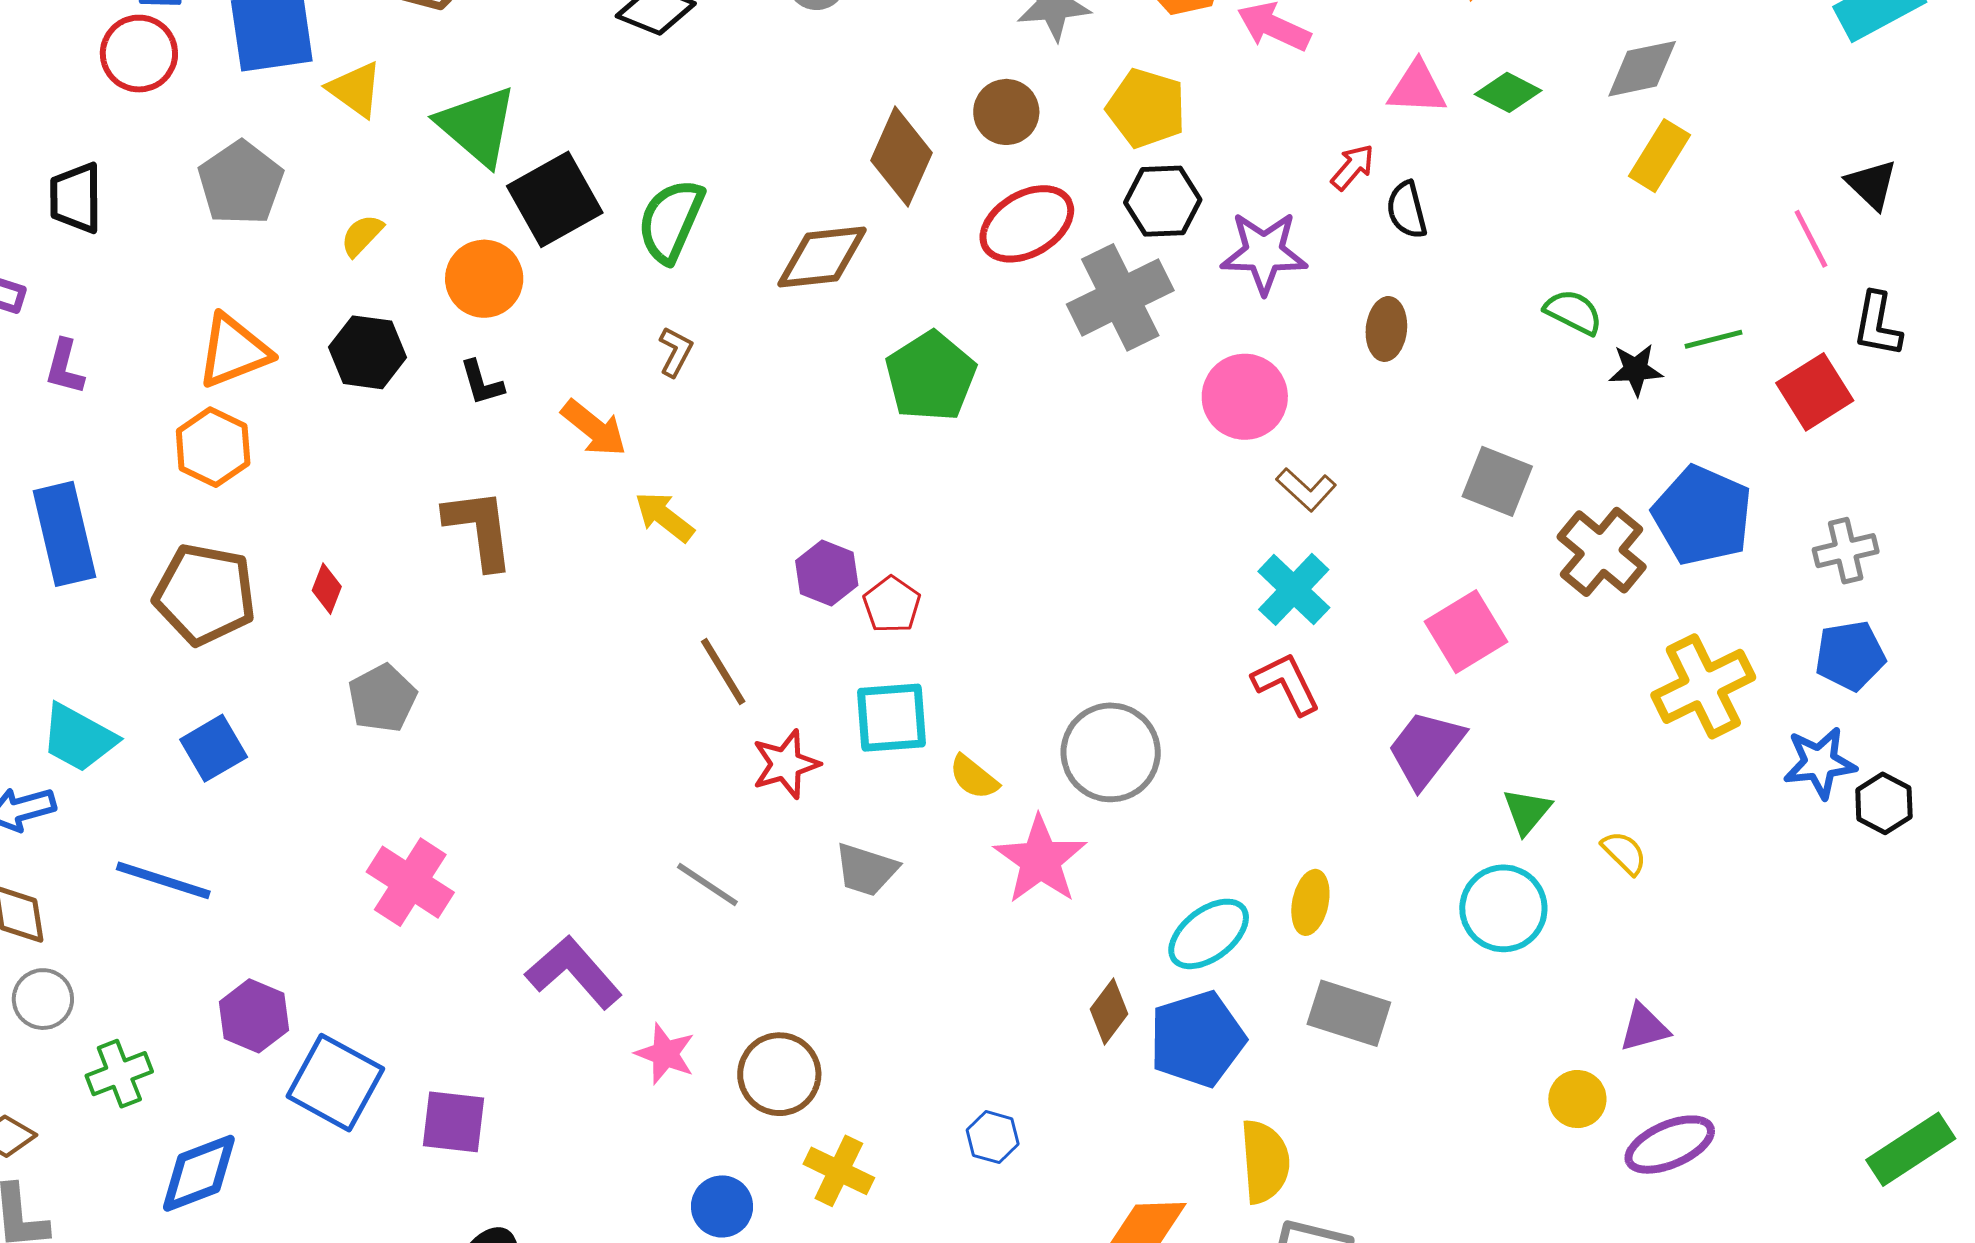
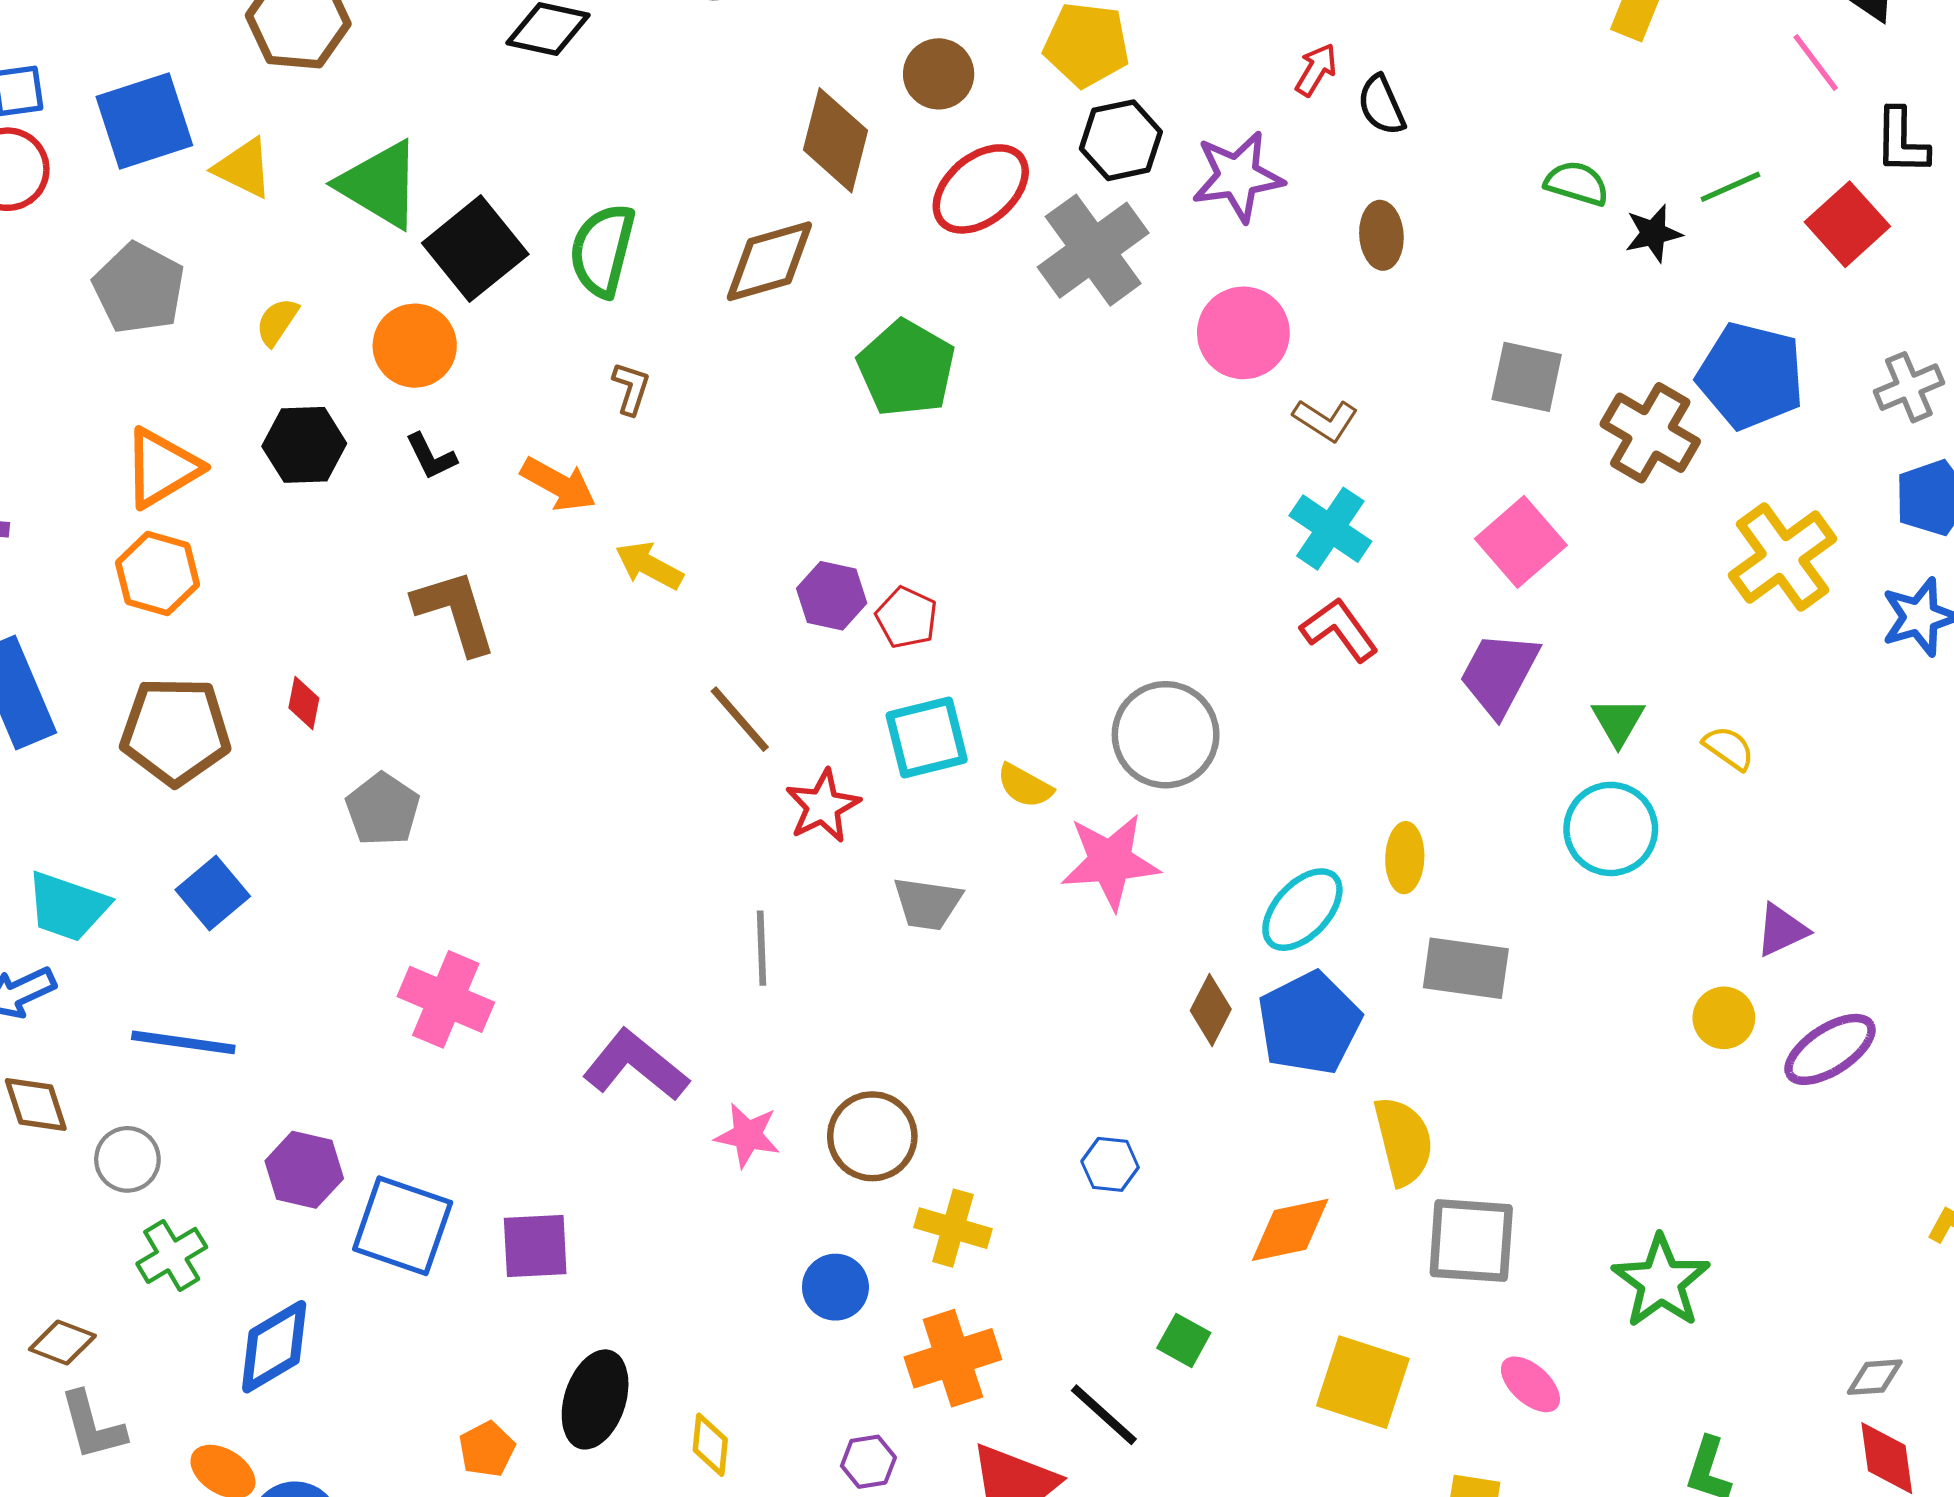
pink star: (1040, 860) -> (1110, 861), turned -30
gray line: (707, 885) -> (761, 948), turned 64
gray circle: (43, 999) -> (127, 1159), moved

